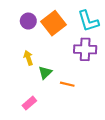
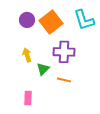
purple cross: (85, 49) -> (64, 52), moved
pink rectangle: (29, 103) -> (28, 98), turned -48

